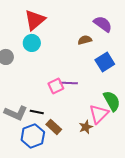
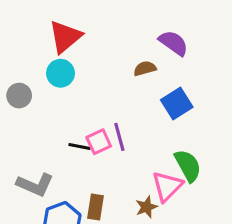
purple line: (69, 83) -> (119, 137), turned 72
black line: (37, 112) -> (80, 146), moved
brown rectangle: (54, 127) -> (96, 207), turned 56

